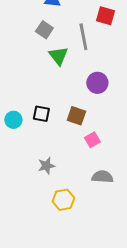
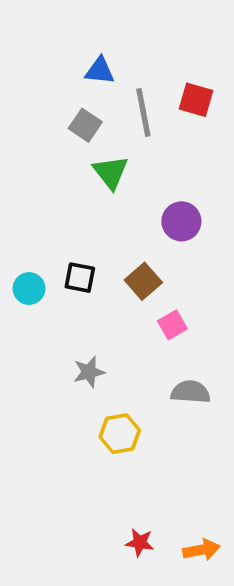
gray line: (83, 37) -> (143, 112), moved
brown square: (76, 116) -> (143, 281), turned 30

